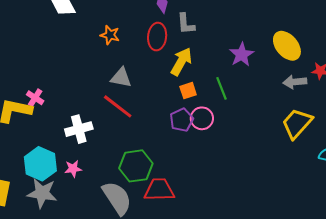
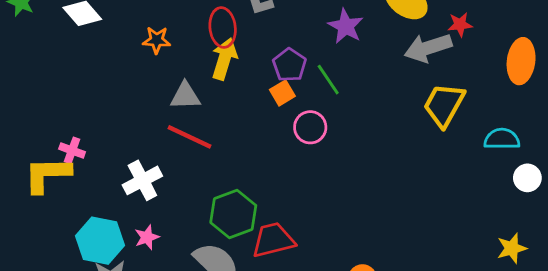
yellow arrow: (181, 62) -> (224, 59), moved
gray arrow: (295, 82) -> (428, 48), size x1.4
purple pentagon: (182, 120) -> (289, 65), moved

